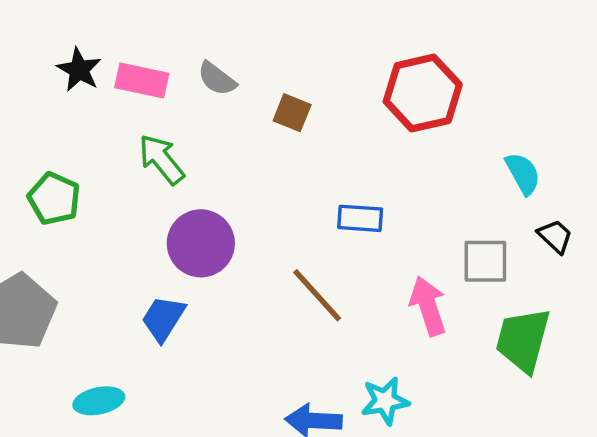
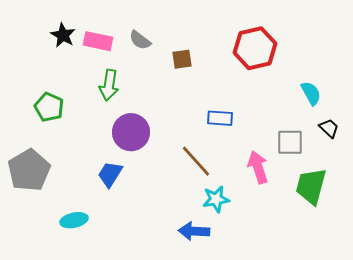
brown square: (292, 113) -> (182, 59), turned -30
green arrow: (161, 159) -> (109, 85), turned -132
cyan star: (385, 401) -> (216, 199), moved

